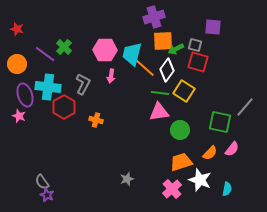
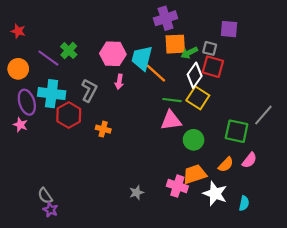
white diamond: (167, 70) -> (195, 75), moved
pink cross: (172, 189) -> (177, 186), moved, turned -30

